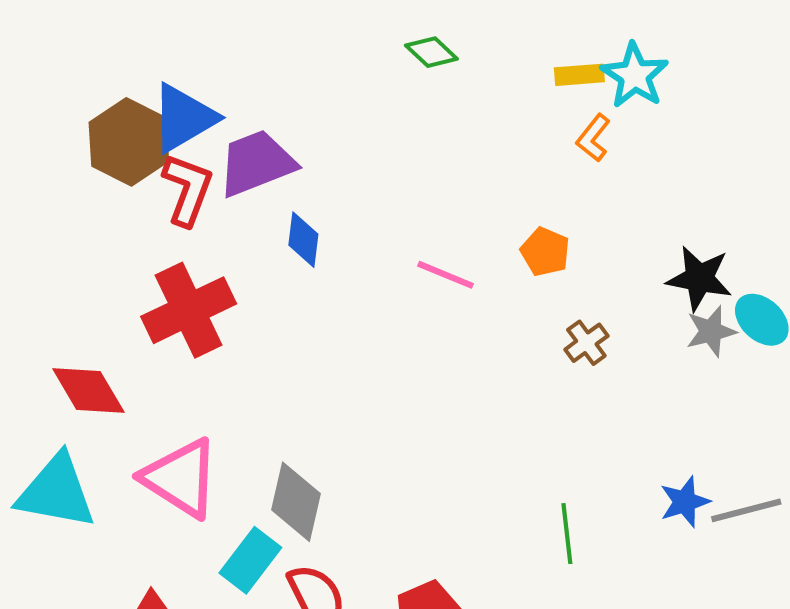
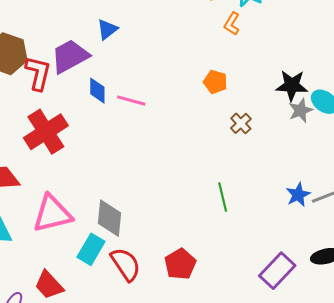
blue triangle: (184, 118) -> (107, 29), moved, size x0.6
pink line: (445, 275) -> (131, 101), moved
pink triangle: (181, 478) -> (52, 214), turned -39
green line: (567, 534) -> (223, 197), moved

